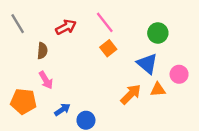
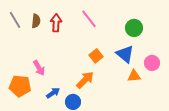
red arrow: (66, 27) -> (56, 23), turned -60
orange square: (108, 48) -> (96, 56), moved
brown semicircle: (42, 51) -> (36, 21), moved
orange arrow: (131, 94) -> (85, 80), moved

